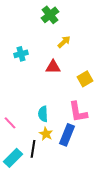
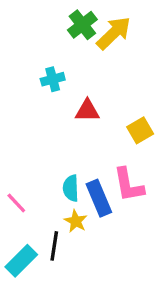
yellow arrow: (64, 42) -> (114, 33), moved, size x1.6
cyan cross: (21, 54) -> (53, 79), moved
blue rectangle: (67, 135) -> (99, 198), moved, turned -45

